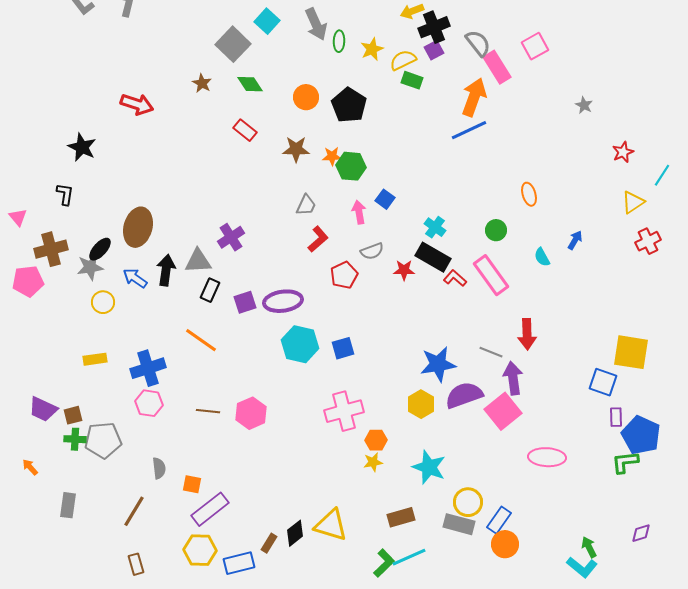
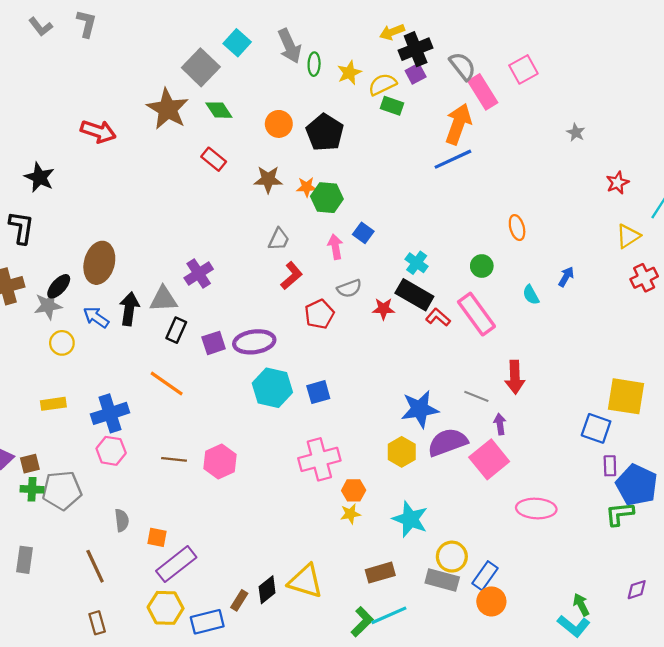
brown star: (202, 83) -> (168, 109), size x2.0
black L-shape: (65, 194) -> (21, 228), size x1.4
purple arrow: (513, 378) -> (500, 424), size x0.6
brown line: (134, 511) -> (95, 566), turned -56

